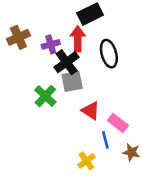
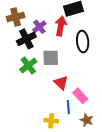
purple cross: (51, 44) -> (39, 27), turned -32
black cross: (67, 62) -> (26, 39), moved
yellow cross: (86, 161) -> (51, 121), turned 32

